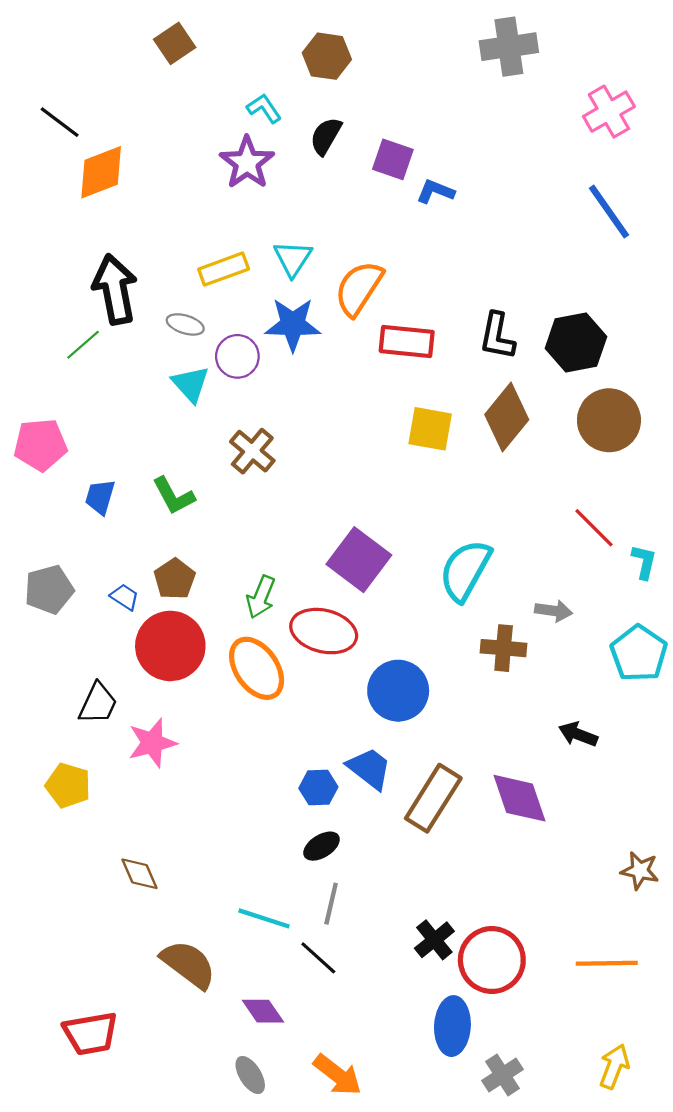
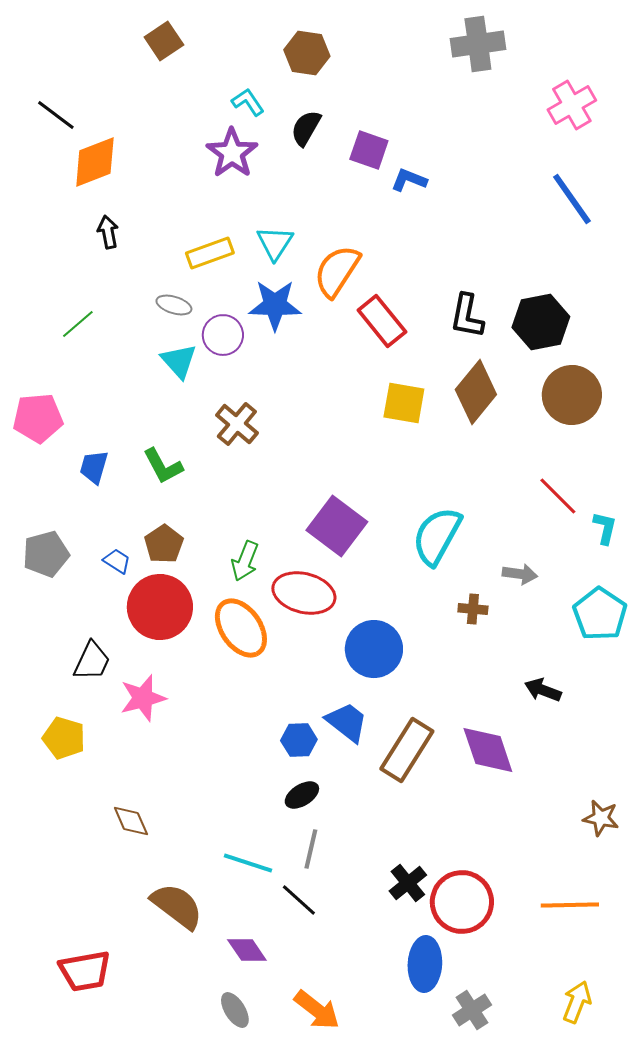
black arrow: (115, 289) -> (108, 232), moved, size x0.5
red rectangle: (407, 341) -> (382, 321), turned 45
brown cross: (504, 648) -> (473, 609), size x0.7

